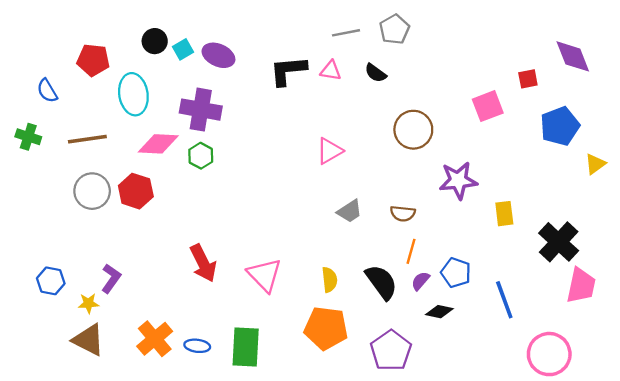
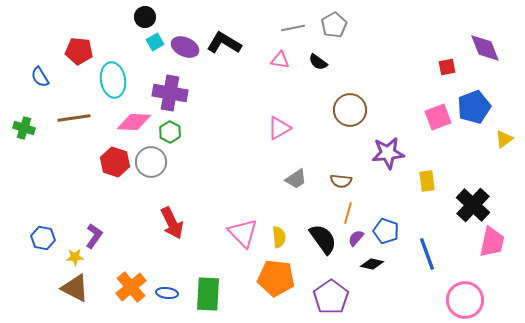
black circle: (155, 41) -> (145, 17), moved
black L-shape: (288, 71) -> (224, 43), moved, turned 36
pink square: (488, 106) -> (438, 117), moved
green cross: (28, 137) -> (24, 128), moved
gray circle: (92, 191) -> (151, 162), moved
pink triangle: (265, 275) -> (243, 233), moved

